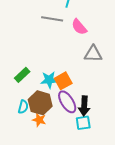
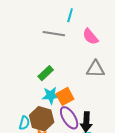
pink semicircle: (79, 27) -> (90, 37), moved
green rectangle: (22, 75) -> (46, 73), moved

